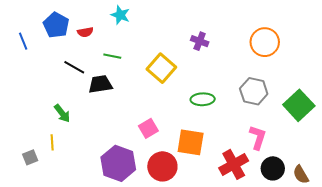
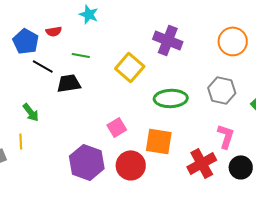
blue pentagon: (56, 25) -> (26, 41), moved
purple cross: (200, 41) -> (168, 40), size x1.6
green ellipse: (203, 99) -> (171, 98), size x1.4

